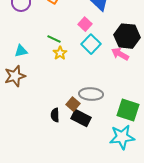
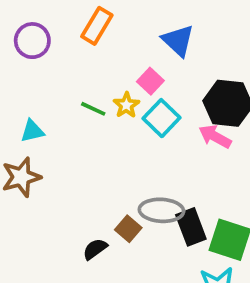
yellow star: (60, 53) -> (126, 105), moved
black semicircle: (55, 115) -> (95, 249), turned 56
black rectangle: (81, 118) -> (191, 227), moved, turned 42

